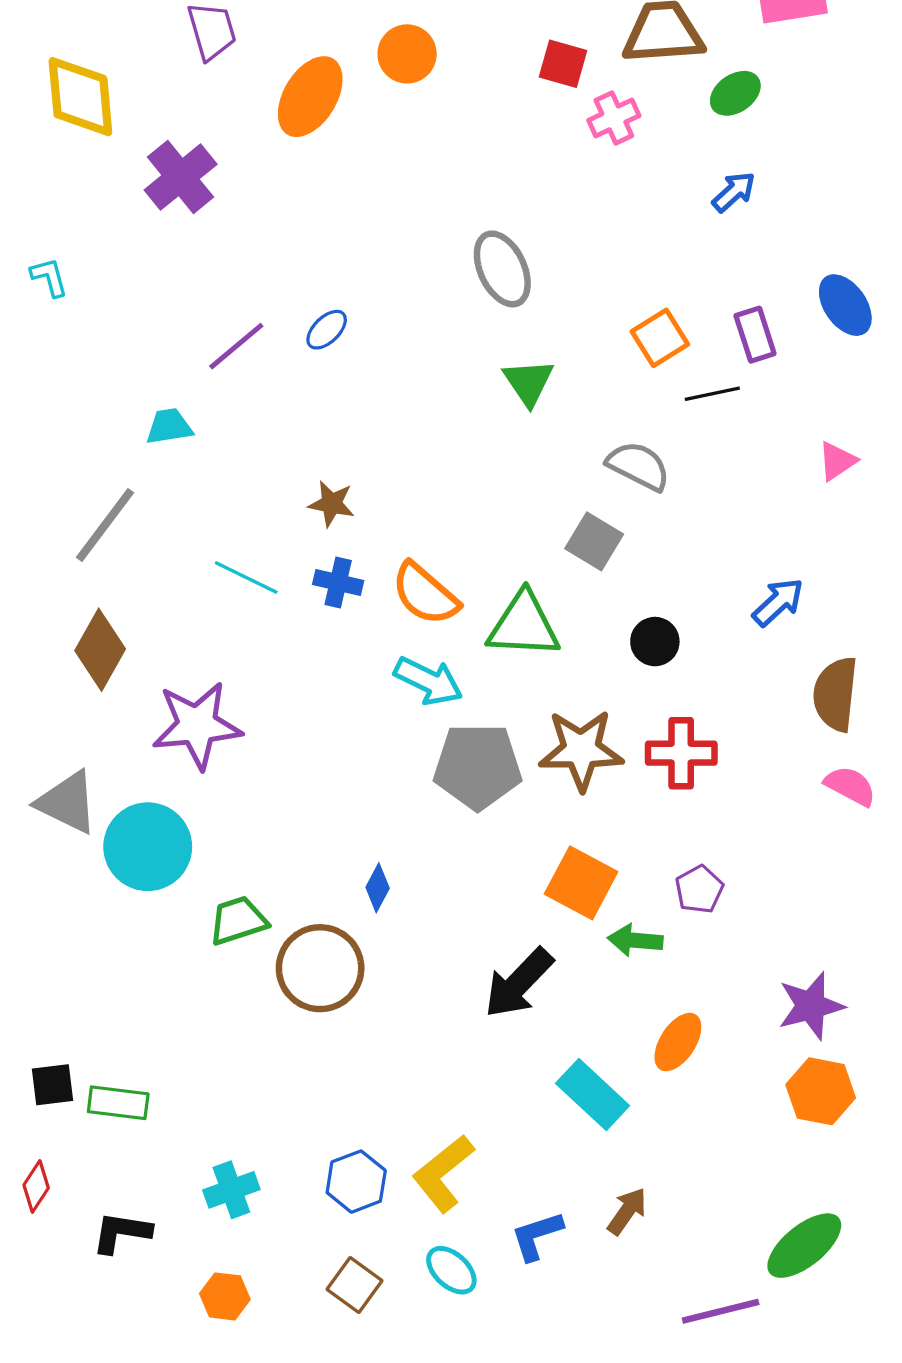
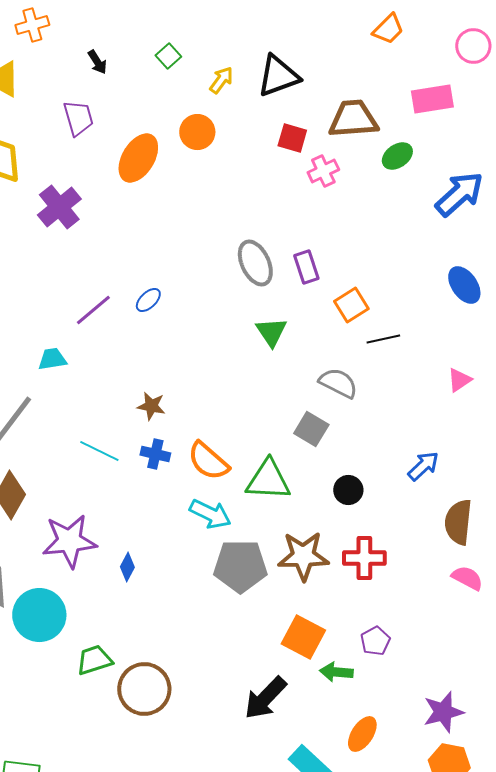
blue arrow: (734, 192) -> (459, 194), moved, size x1.8
purple rectangle: (755, 335) -> (306, 267), moved
blue diamond: (378, 888) -> (127, 567), moved

